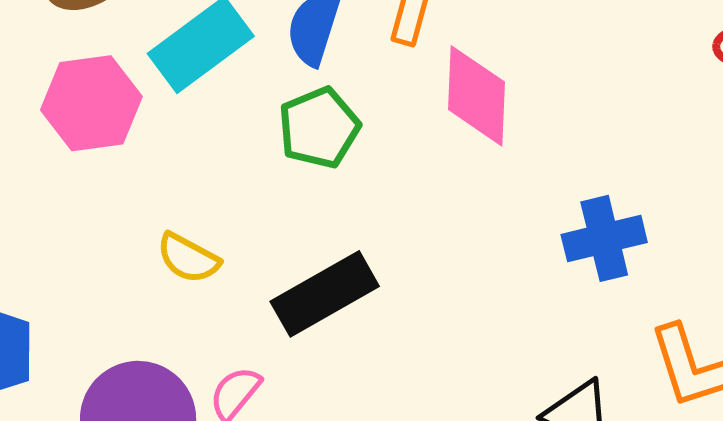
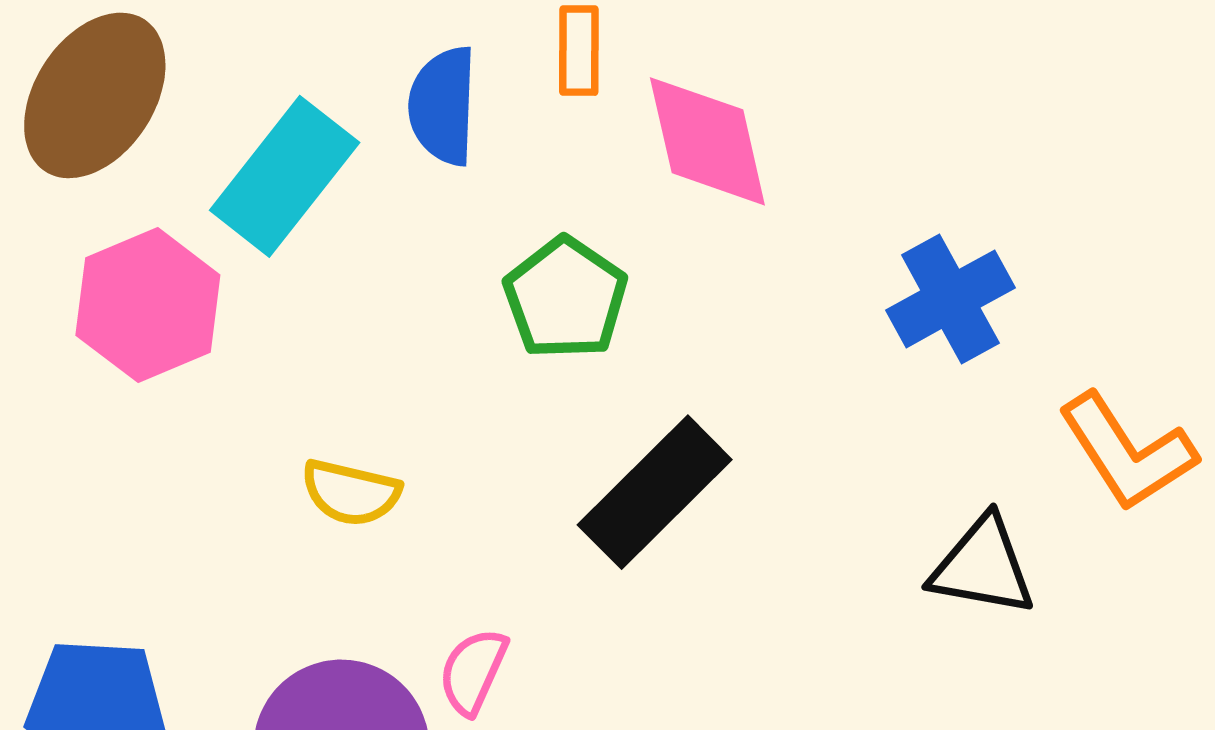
green pentagon: (319, 128) -> (565, 298), moved
black rectangle: (325, 294) -> (655, 492), moved

